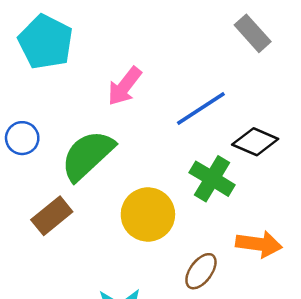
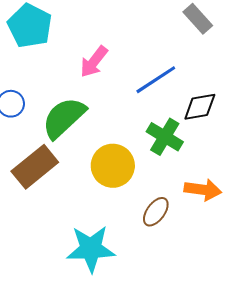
black diamond: (255, 142) -> (200, 107), turned -33
brown rectangle: (52, 216) -> (35, 167), size x1.4

